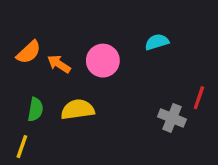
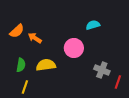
pink circle: (103, 61) -> (74, 48), moved
red line: (199, 98) -> (118, 82), moved
yellow line: (22, 147) -> (25, 87), moved

